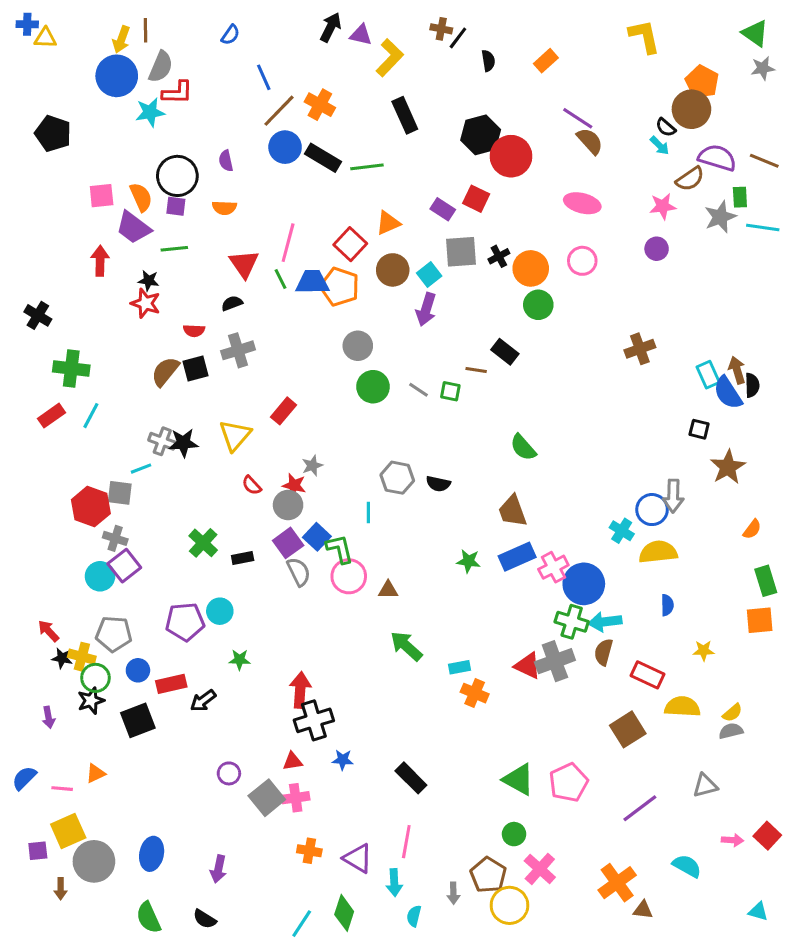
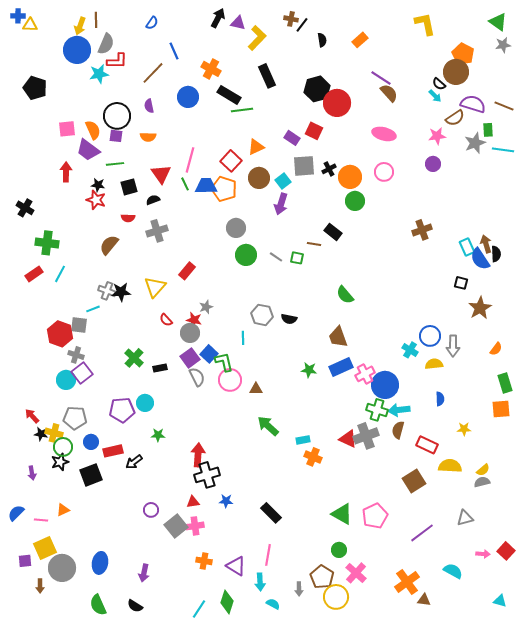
brown line: (279, 111) -> (153, 73), moved
black rectangle: (323, 158) -> (229, 95), moved
black square: (196, 369) -> (129, 187), moved
gray arrow: (673, 496) -> (453, 346), moved
yellow semicircle: (658, 552) -> (434, 364), size x0.7
cyan semicircle: (414, 916) -> (273, 604), turned 104

